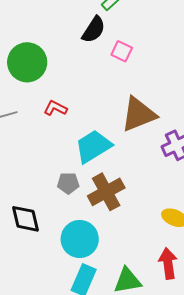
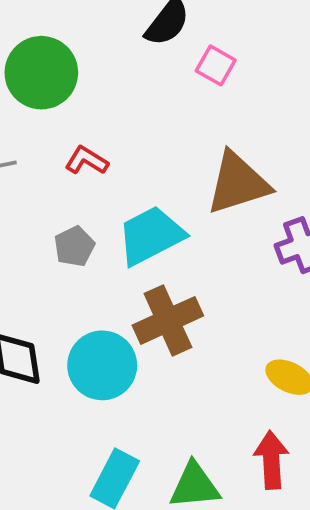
gray pentagon: (68, 183) -> (74, 246), moved, turned -30
cyan circle: (80, 239) -> (102, 365), moved

